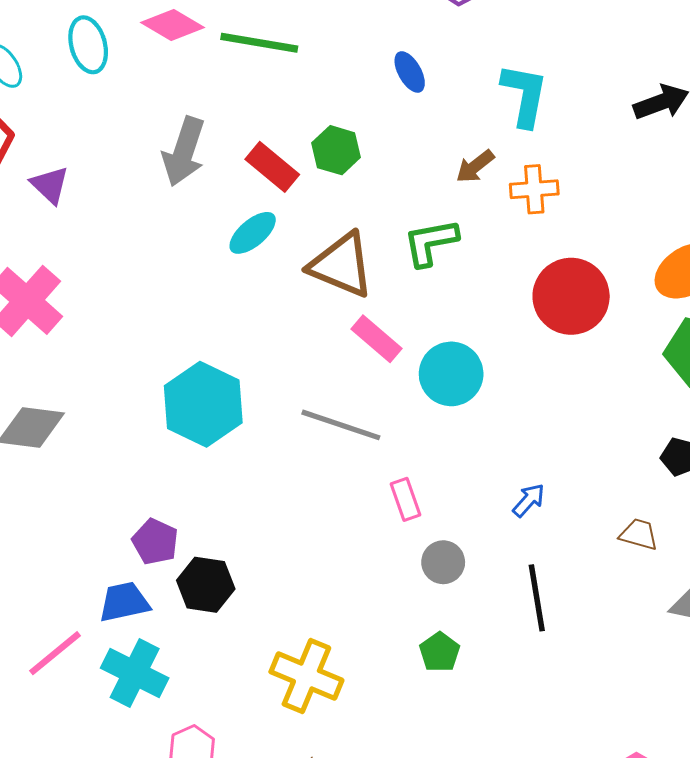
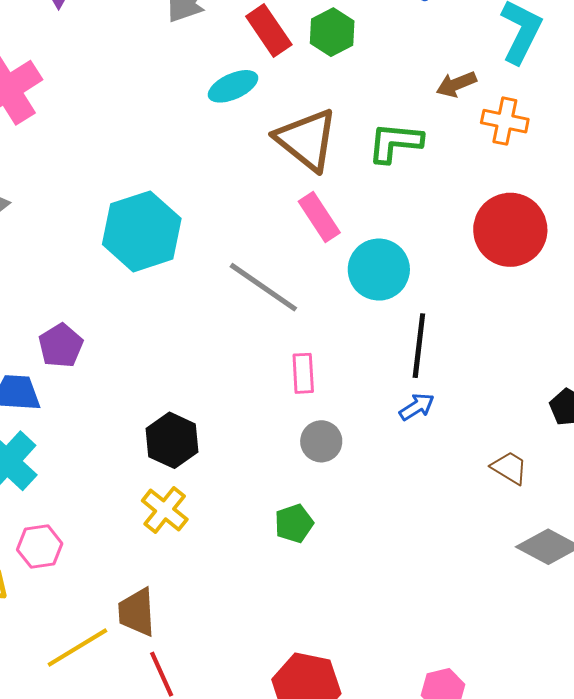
black hexagon: (206, 585) -> (172, 440), moved
black line: (537, 598) -> (419, 346), moved
yellow cross: (306, 676) -> (165, 510), size x0.7

